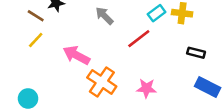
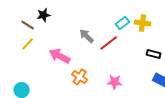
gray arrow: (104, 16) -> (87, 36), moved
orange cross: (102, 82) -> (80, 77), size x0.7

